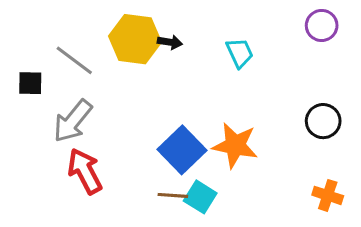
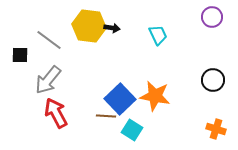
brown line: (173, 195) -> (106, 116), moved

